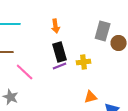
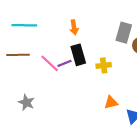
purple line: (60, 66) -> (65, 63), moved
pink line: (25, 72) -> (50, 63), moved

